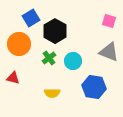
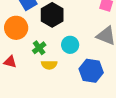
green cross: (49, 58) -> (39, 48), moved
yellow semicircle: (52, 93) -> (49, 65), moved

